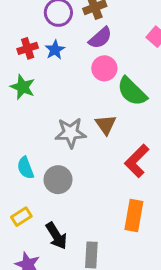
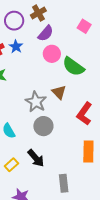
gray star: (71, 133) -> (36, 102), turned -30
gray circle: (58, 180) -> (43, 126), moved
black arrow: (56, 236) -> (36, 158), moved

